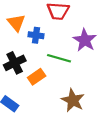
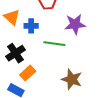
purple star: (85, 40) -> (75, 24), turned -30
orange rectangle: (37, 77) -> (28, 73), moved

